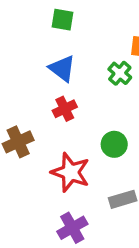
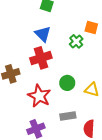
red cross: (65, 109) -> (41, 58), size x1.5

